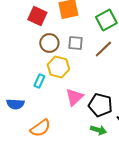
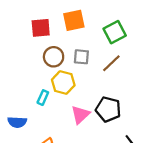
red square: (37, 16) -> (41, 28), turned -30
black pentagon: (100, 105) -> (108, 109), moved

